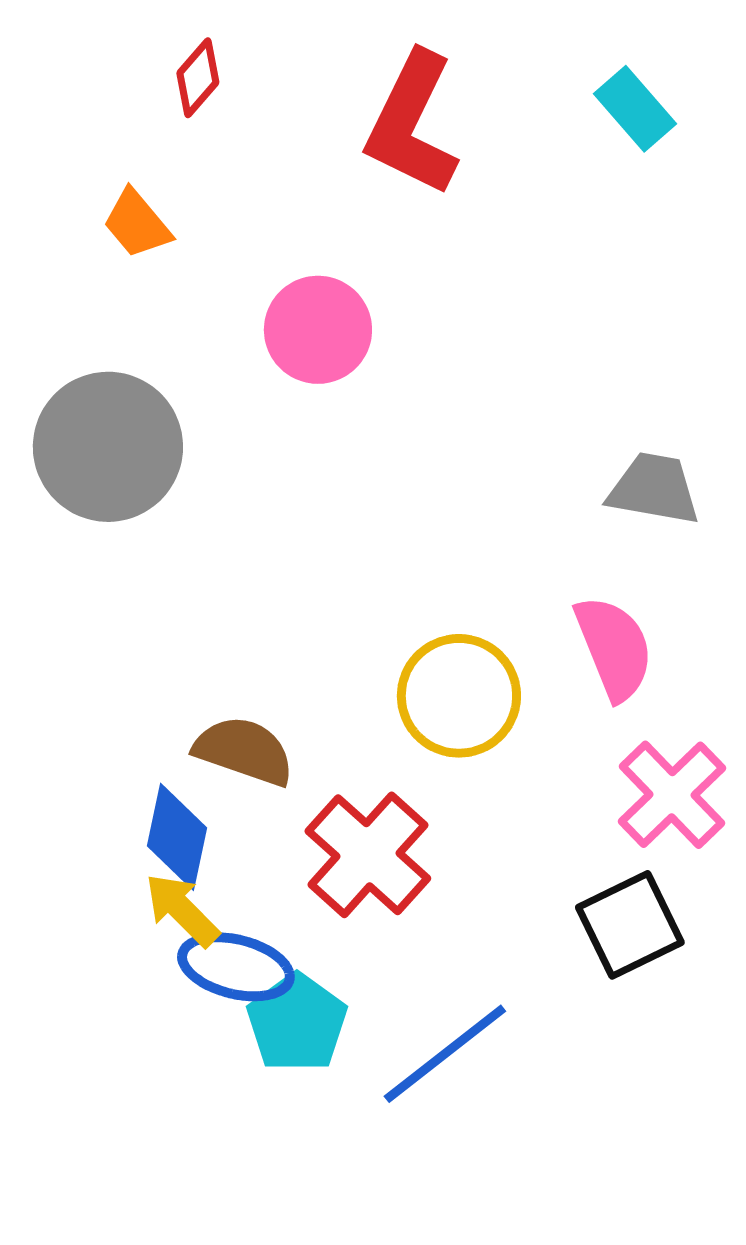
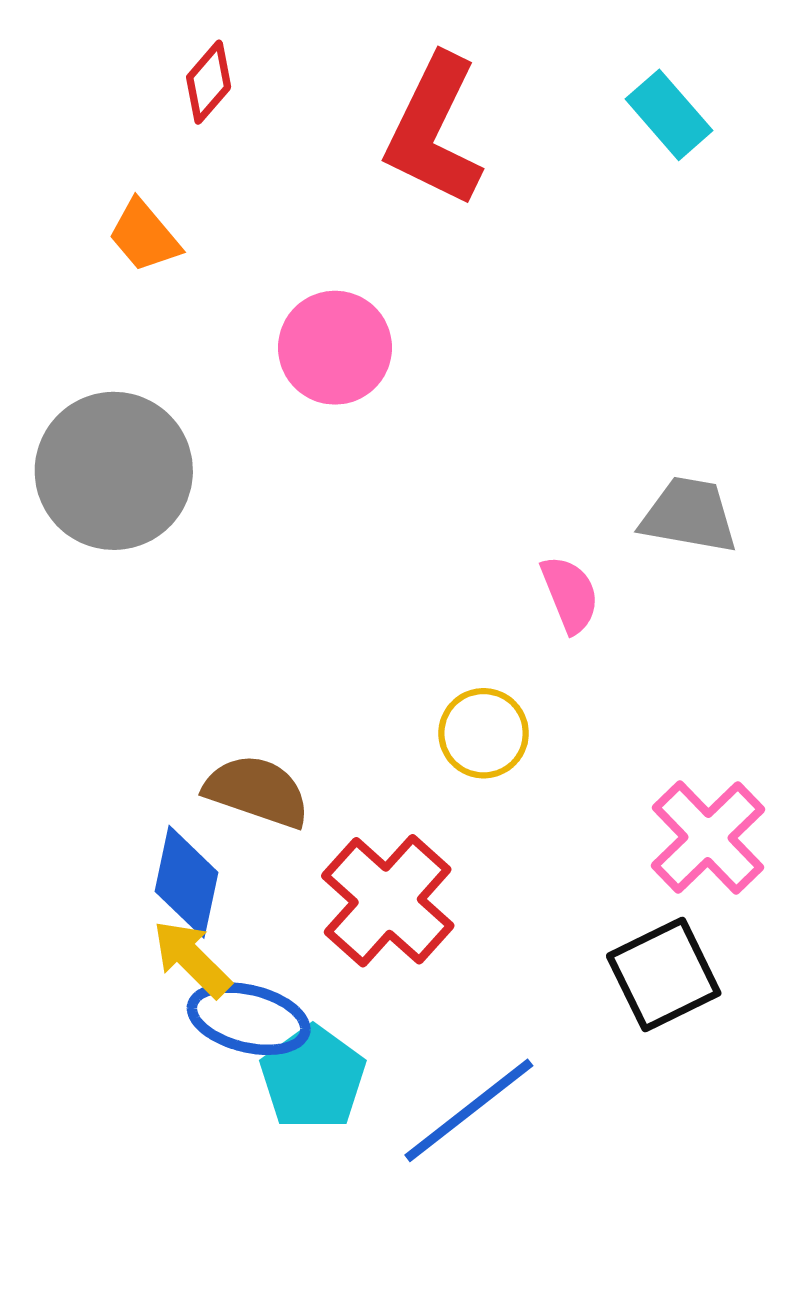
pink semicircle: (614, 648) -> (570, 594), moved, size x0.7
yellow circle: (459, 696) -> (484, 733), size x0.7

